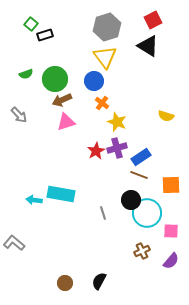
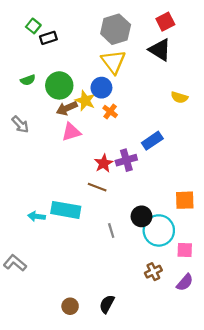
yellow semicircle: (166, 116) -> (179, 97), moved
yellow star: (117, 122) -> (85, 101), moved
blue rectangle: (141, 157) -> (152, 141), moved
brown line: (139, 175) -> (97, 187), moved

